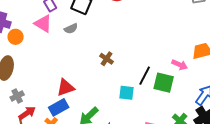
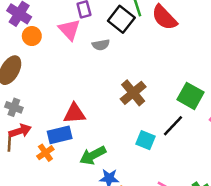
brown cross: (107, 59) -> (133, 93), size x1.5
green square: (164, 83) -> (190, 96), moved
gray cross: (17, 96) -> (14, 107), turned 32

